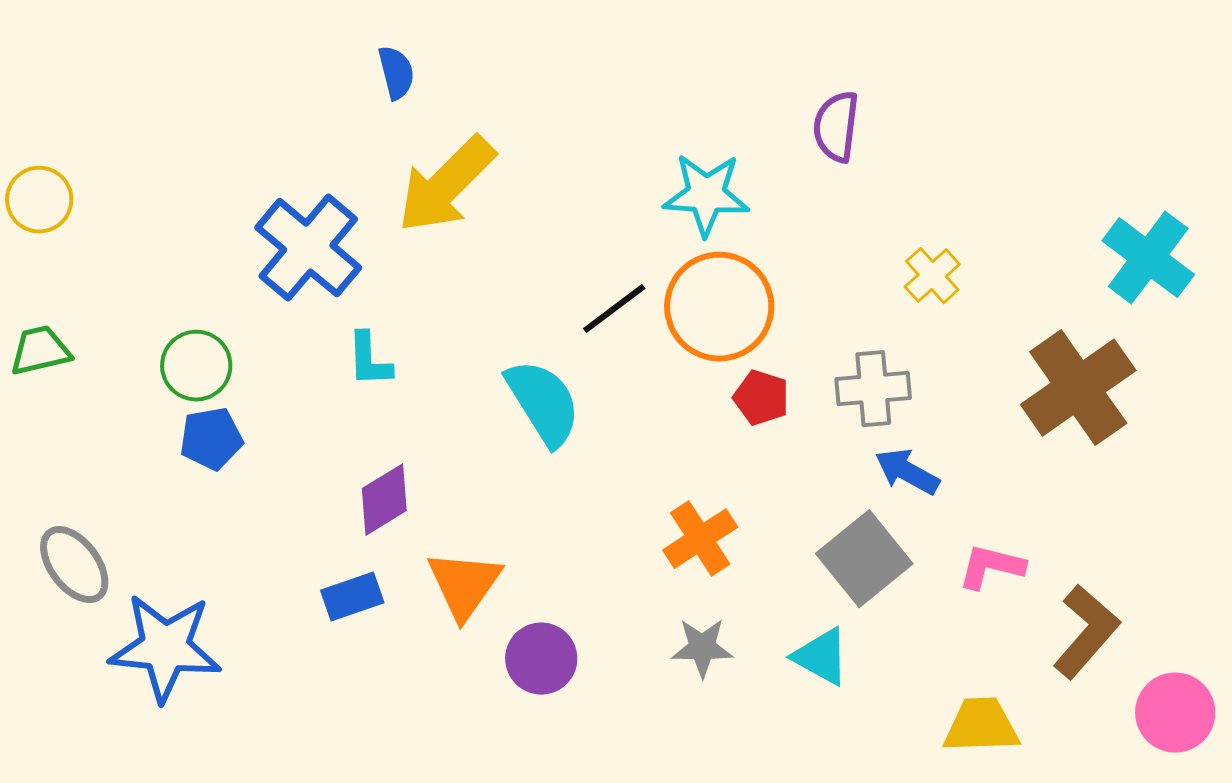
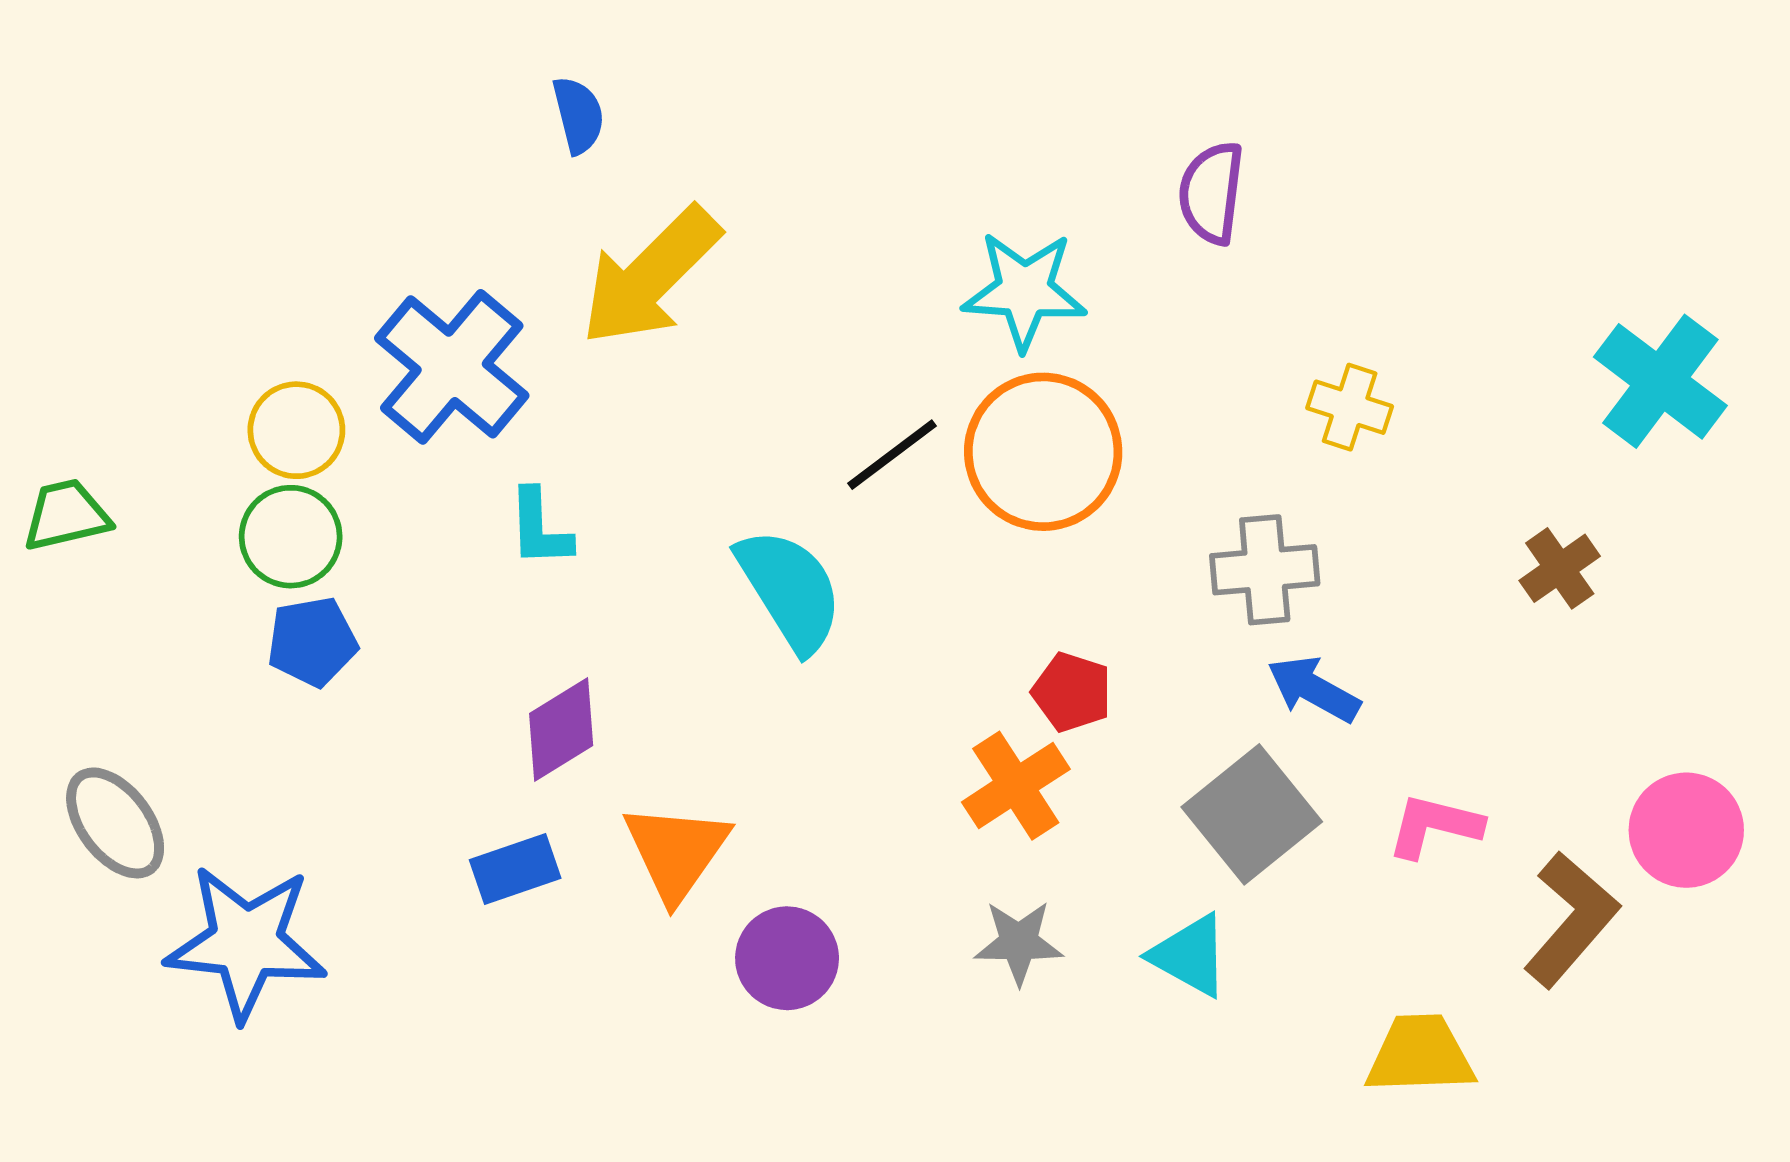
yellow circle: (39, 200) -> (296, 430), moved
yellow cross: (932, 276) -> (1350, 407), turned -30
brown cross: (1078, 388) -> (1560, 568), size x0.5
red pentagon: (761, 398) -> (1072, 692), moved
pink circle: (1175, 713) -> (1686, 830), moved

